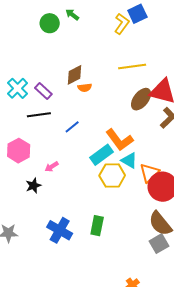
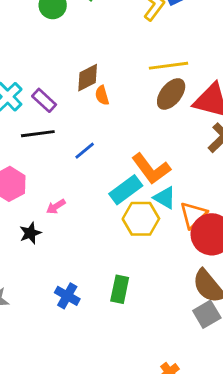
orange semicircle: (85, 88) -> (102, 95), turned 80
brown ellipse: (141, 99) -> (171, 94), moved
blue cross: (60, 230) -> (67, 296), size x0.7

